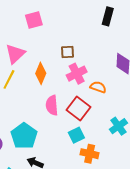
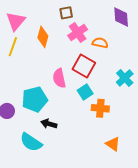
pink semicircle: (52, 105) -> (59, 78), moved
cyan pentagon: (24, 136) -> (35, 99), turned 30

